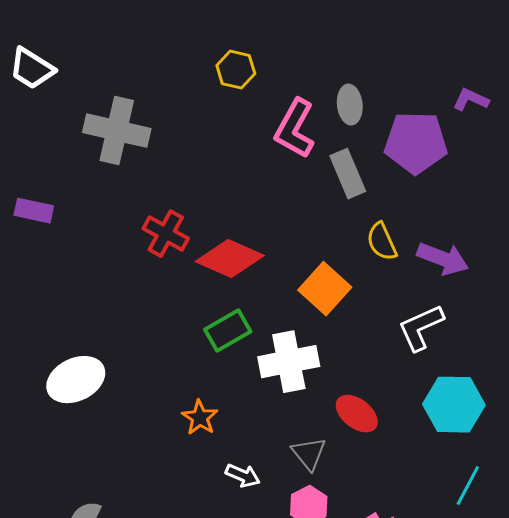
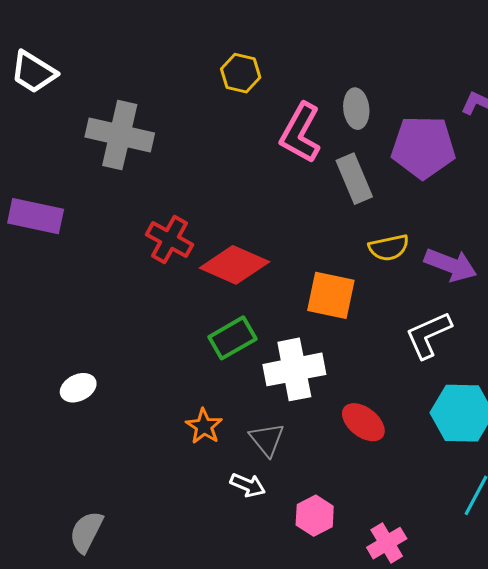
purple rectangle: (34, 211) -> (36, 216), size x1.4
yellow semicircle: (382, 242) -> (389, 248), turned -78
orange square: (325, 289) -> (331, 295), turned -30
white ellipse: (76, 380) -> (78, 388), size x0.6
gray triangle: (309, 454) -> (267, 439), moved

